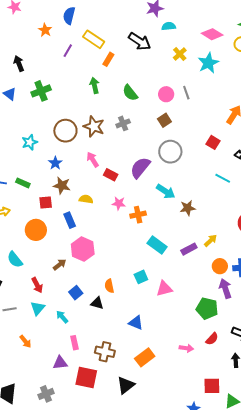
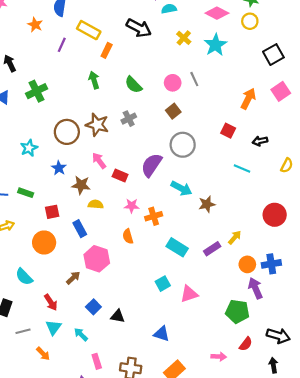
brown star: (62, 186) -> (81, 185), moved
orange semicircle: (109, 286) -> (128, 236), moved
orange arrow: (25, 341) -> (43, 354), moved

